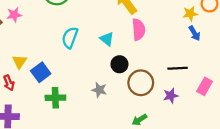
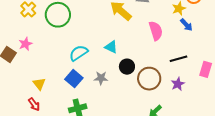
pink semicircle: (139, 30) -> (156, 31), moved
cyan semicircle: (70, 38) -> (79, 53), turned 48
blue square: (41, 72) -> (74, 79), moved
gray star: (99, 90) -> (101, 78), moved

